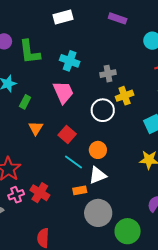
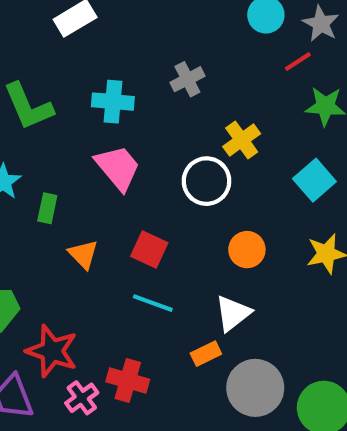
gray cross: (108, 74) -> (187, 79), moved
orange circle: (98, 150) -> (247, 250), moved
cyan line: (74, 162) -> (153, 303), moved

